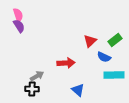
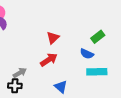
red triangle: (90, 41) -> (53, 38), moved
red arrow: (66, 63) -> (49, 60), turned -30

